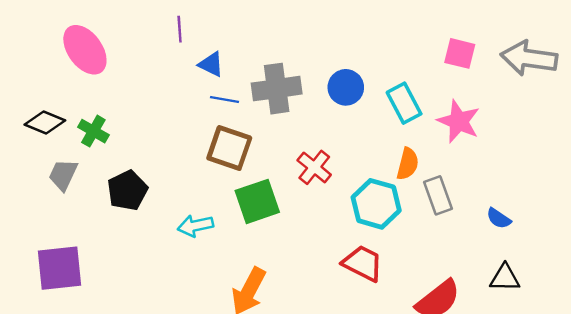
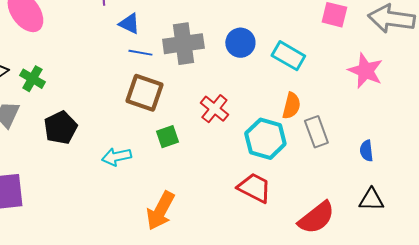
cyan rectangle: (404, 103) -> (288, 56), turned -32
pink star: (459, 121) -> (365, 71), moved
green square: (257, 201) -> (167, 137), size x0.6
blue semicircle: (499, 218) -> (366, 151), turned 50

